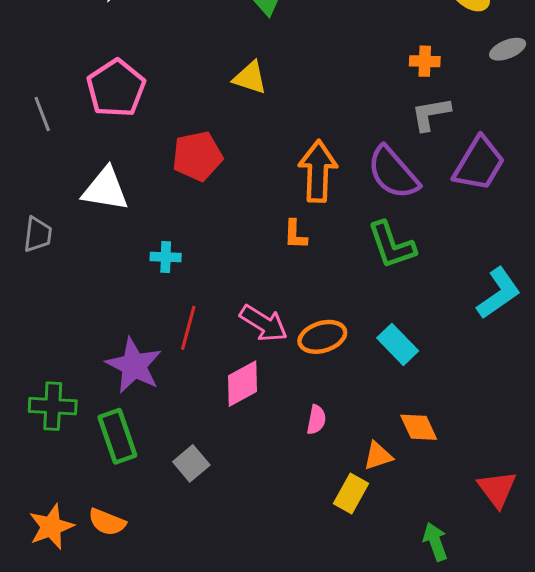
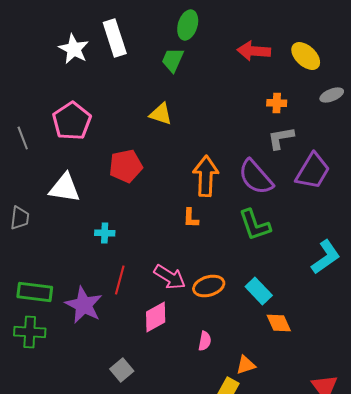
orange diamond: (419, 427) -> (279, 323), moved
green rectangle: (117, 436) -> (35, 292), moved, turned -64

